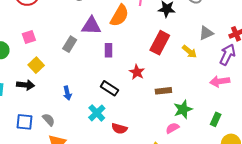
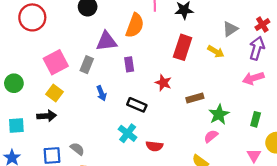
pink square: (29, 37) -> (56, 62), moved, size x1.6
blue arrow: (67, 93) -> (101, 93), moved

